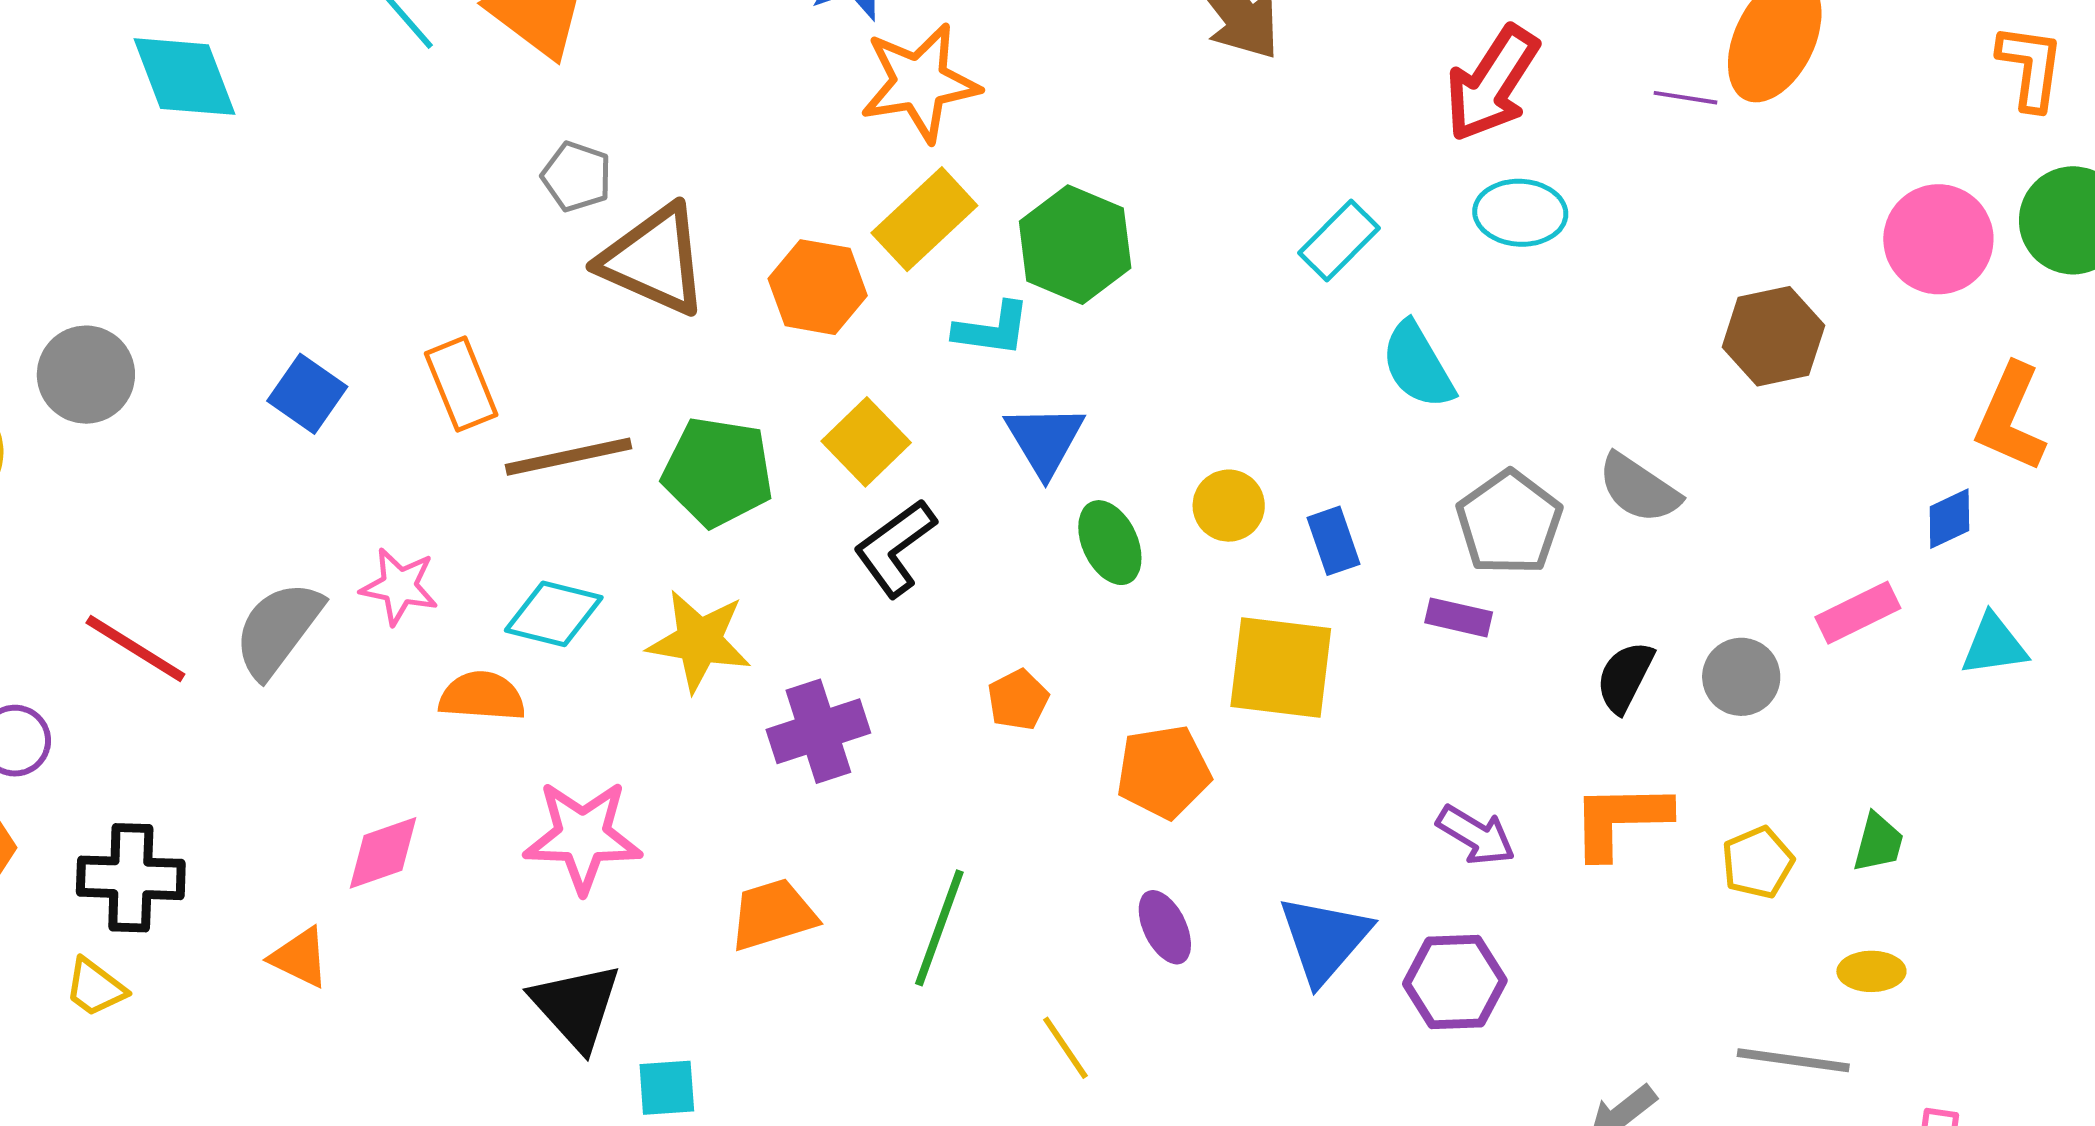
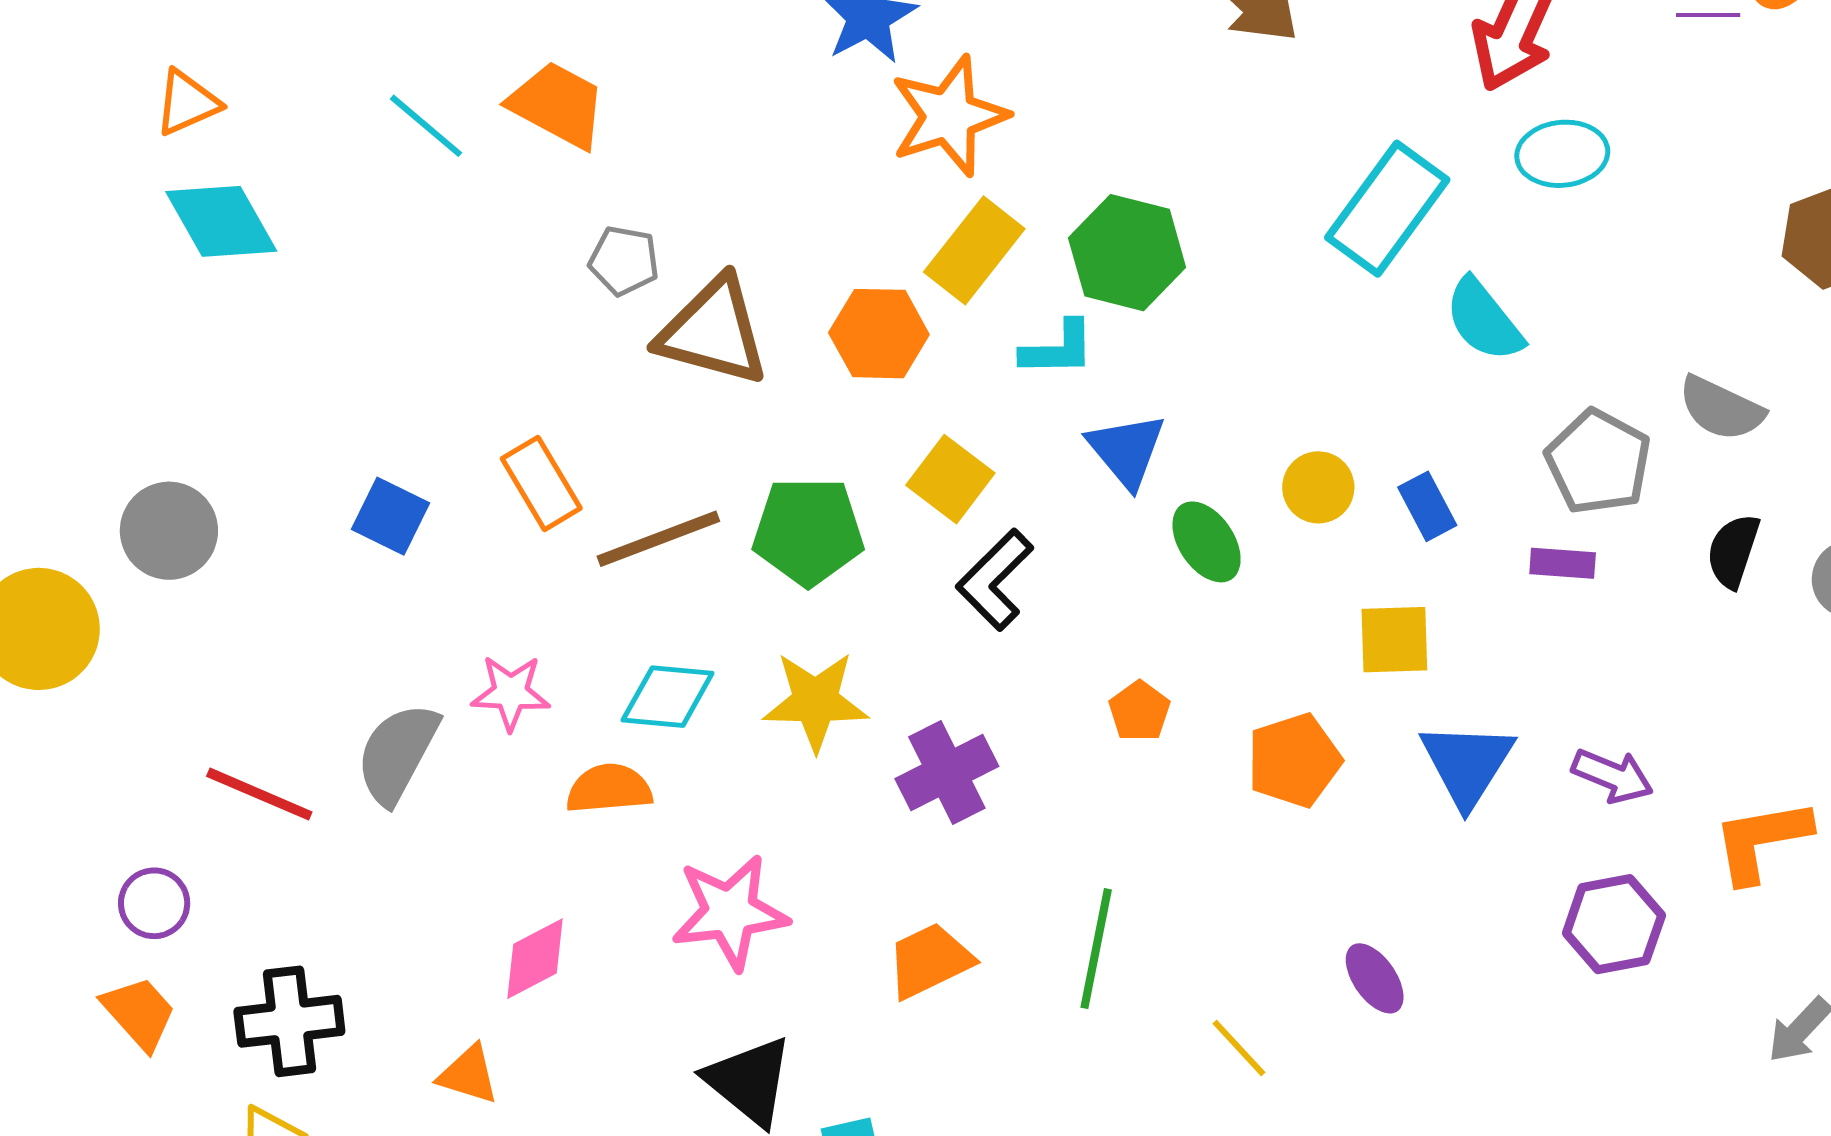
cyan rectangle: (1339, 240) -> (1387, 209), size x1.6
yellow square: (1281, 668) -> (1394, 640), size x0.7
black semicircle: (1625, 677) -> (1733, 551), moved
orange L-shape: (1620, 820) -> (1761, 841), moved
purple ellipse: (1165, 927) -> (1375, 978), moved
blue triangle: (1324, 939) -> (1467, 764), moved

